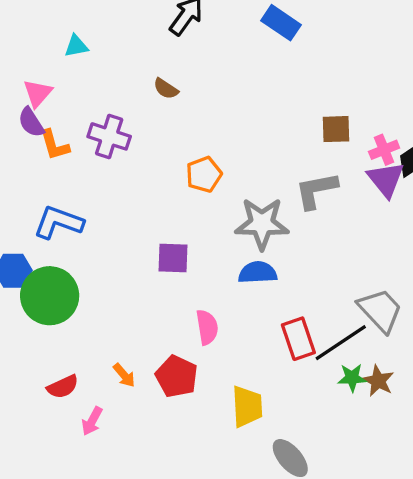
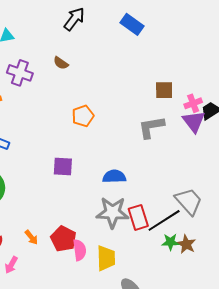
purple cross: (109, 136) -> (20, 73), moved
gray star: (262, 224) -> (113, 212), moved
pink semicircle: (207, 327) -> (80, 250), moved

